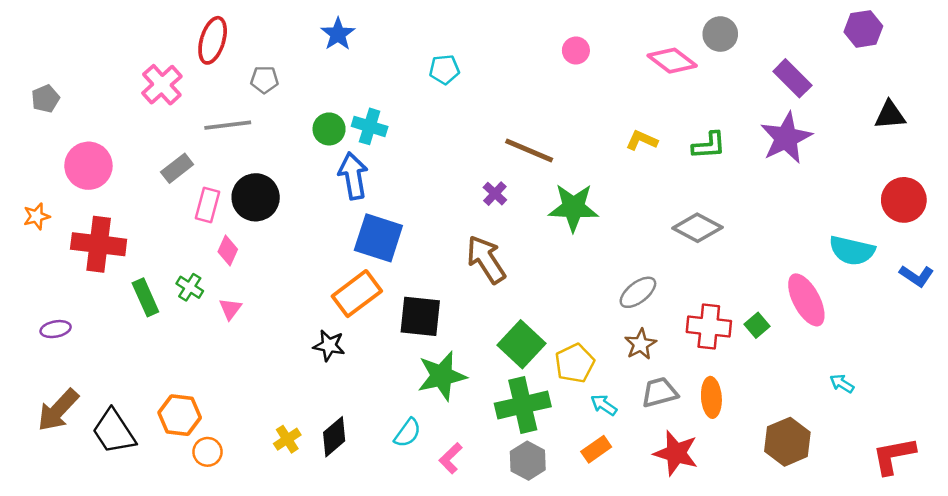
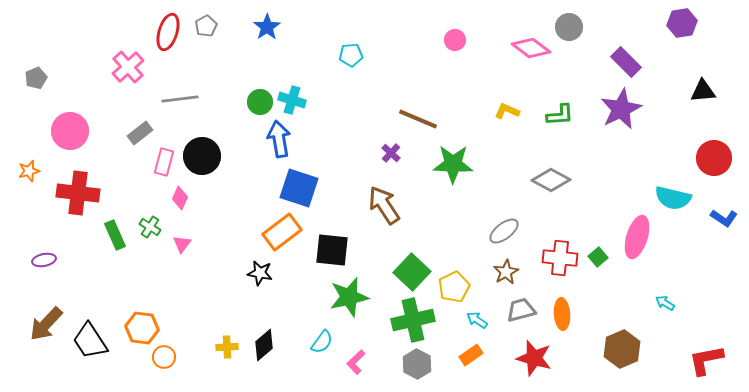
gray pentagon: (264, 80) -> (206, 26), moved, turned -30
pink ellipse: (806, 300) -> (637, 237), turned 45
yellow cross: (287, 439) -> (227, 347), turned 30

